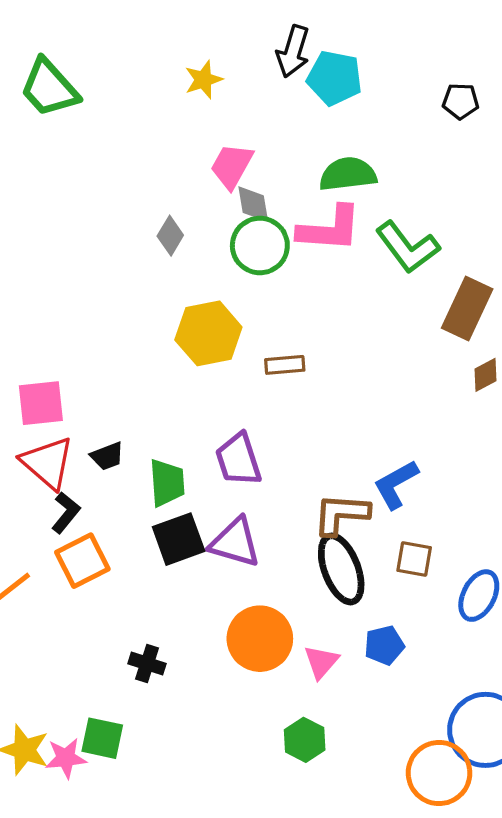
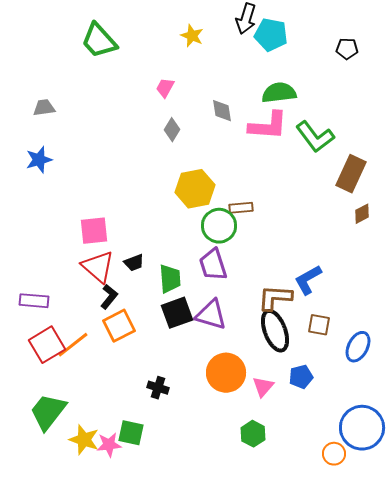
yellow star: (203, 80) -> (192, 36), turned -30
pink trapezoid: (232, 166) -> (165, 88), moved, size x0.7
green circle: (260, 246) -> (219, 226), moved
orange circle: (439, 773) -> (334, 454), size x0.6

